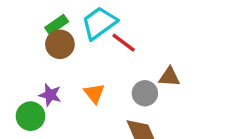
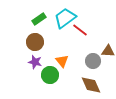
brown circle: (60, 44) -> (35, 42), moved
green circle: (31, 116) -> (50, 75), moved

